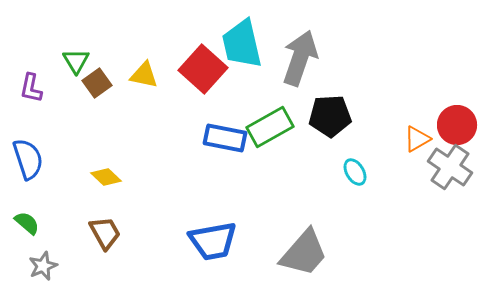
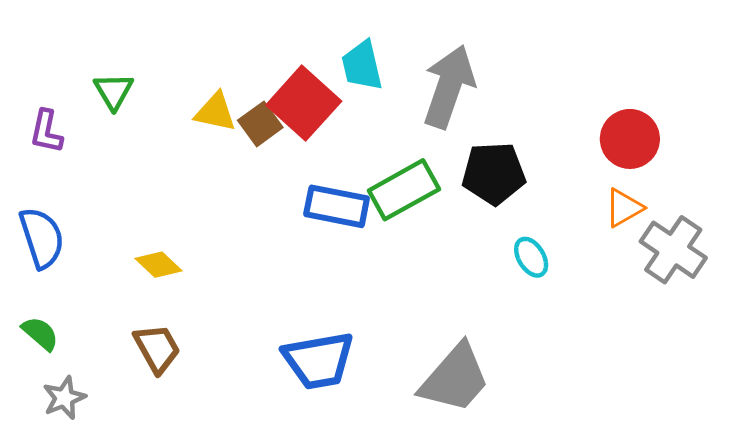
cyan trapezoid: (242, 44) -> (362, 66), size x0.7
brown square: (97, 83) -> (260, 124), moved
red circle: (457, 125) -> (630, 139), moved

